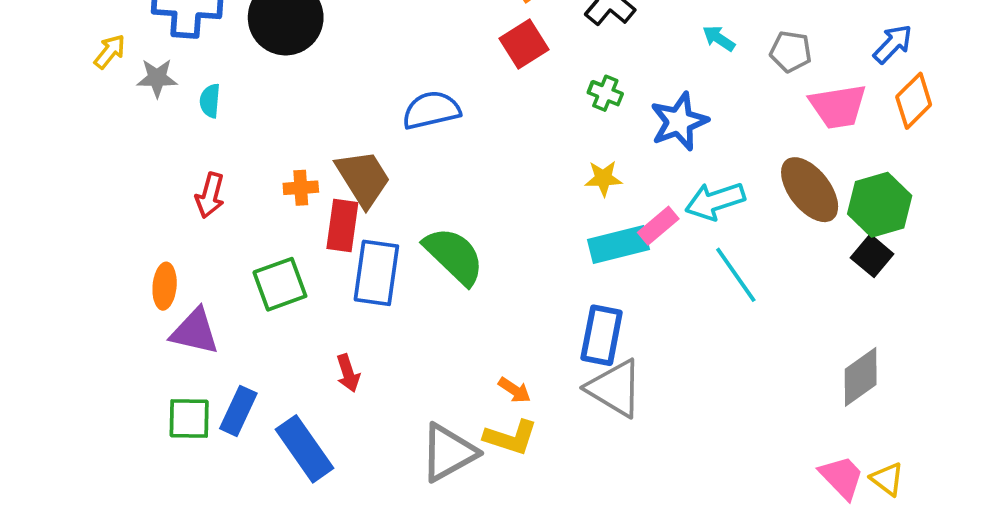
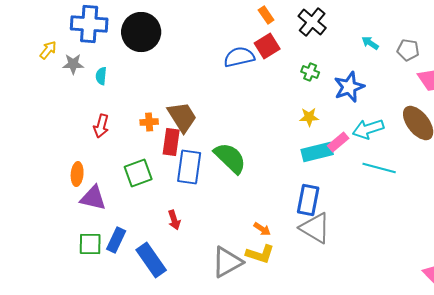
blue semicircle: (431, 110) -> (239, 57), moved
cyan line: (736, 275) -> (379, 168), turned -40

